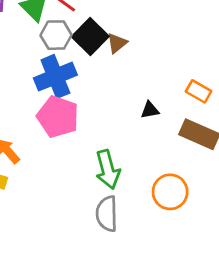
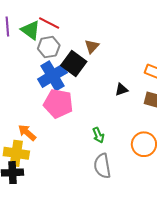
black square: (90, 37) -> (74, 63), moved
green arrow: (108, 169) -> (98, 135), size x0.6

